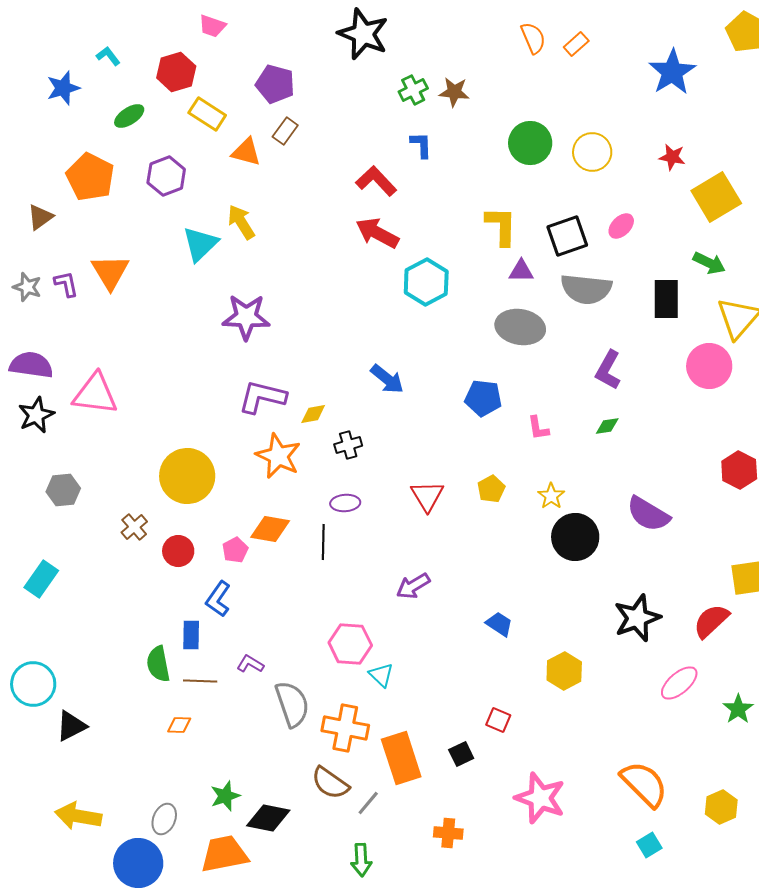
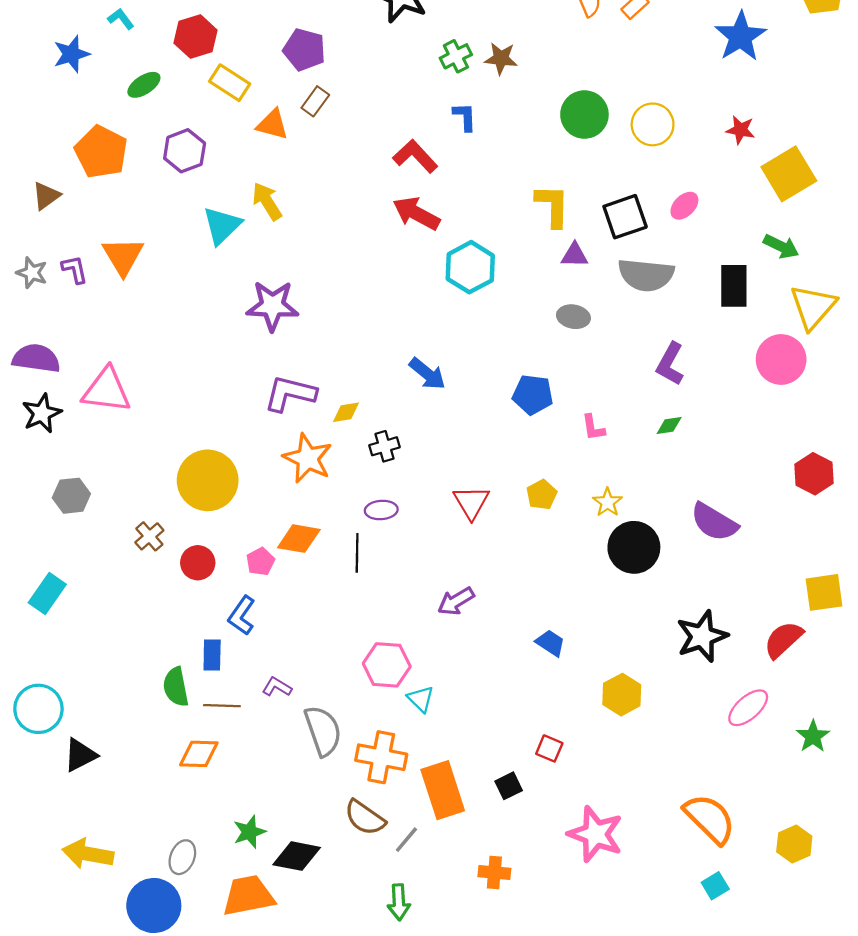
gray ellipse: (520, 327) -> (573, 317), size x0.6
orange diamond: (179, 725) -> (199, 754), size x1.5

